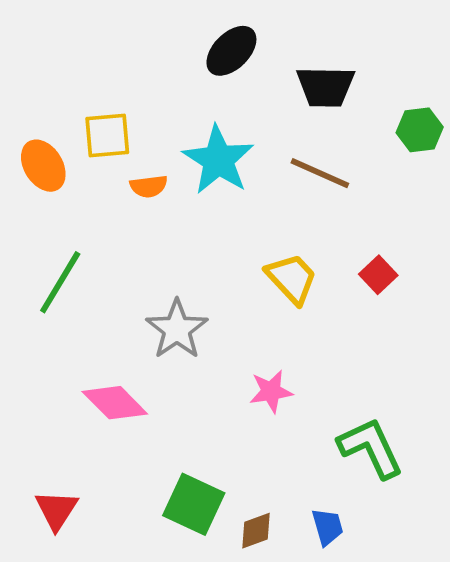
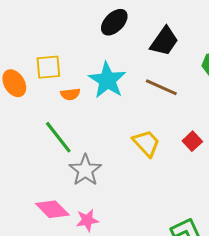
black trapezoid: (326, 87) -> (164, 41), turned -56
green line: (60, 282) -> (58, 137), moved, turned -69
pink star: (271, 391) -> (87, 220), moved

